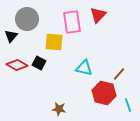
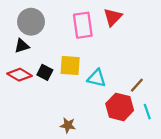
black triangle: (11, 36) -> (22, 46), moved, turned 32
yellow square: (54, 42) -> (70, 65), moved
cyan line: (128, 105) -> (147, 112), moved

